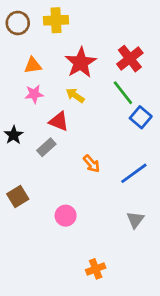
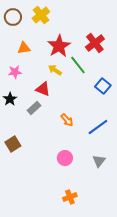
yellow cross: (56, 20) -> (41, 15), turned -36
green line: (123, 93) -> (78, 65), moved
pink star: (34, 94) -> (15, 72), moved
pink circle: (66, 216) -> (65, 158), moved

